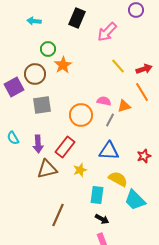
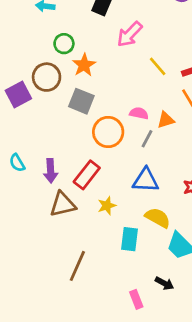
pink arrow: (107, 32) -> (130, 34), moved
gray square: (42, 105) -> (81, 101), moved, turned 30
black arrow: (102, 219) -> (164, 283), moved

